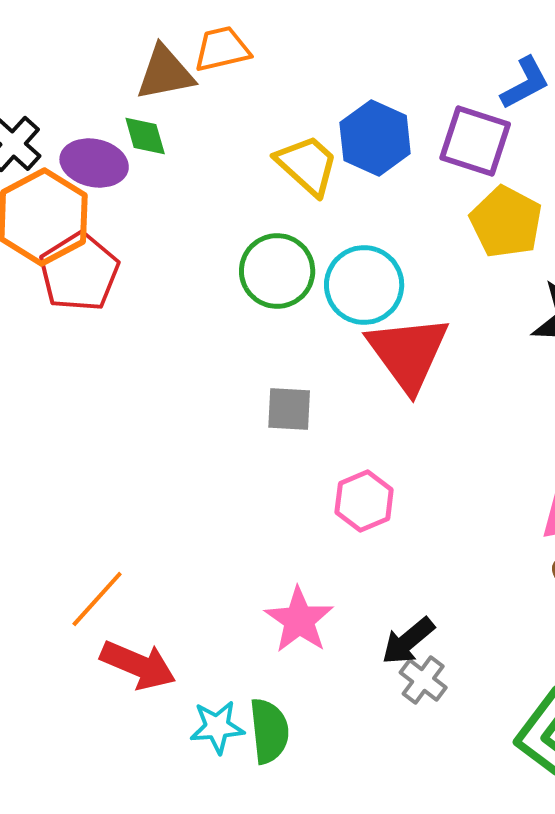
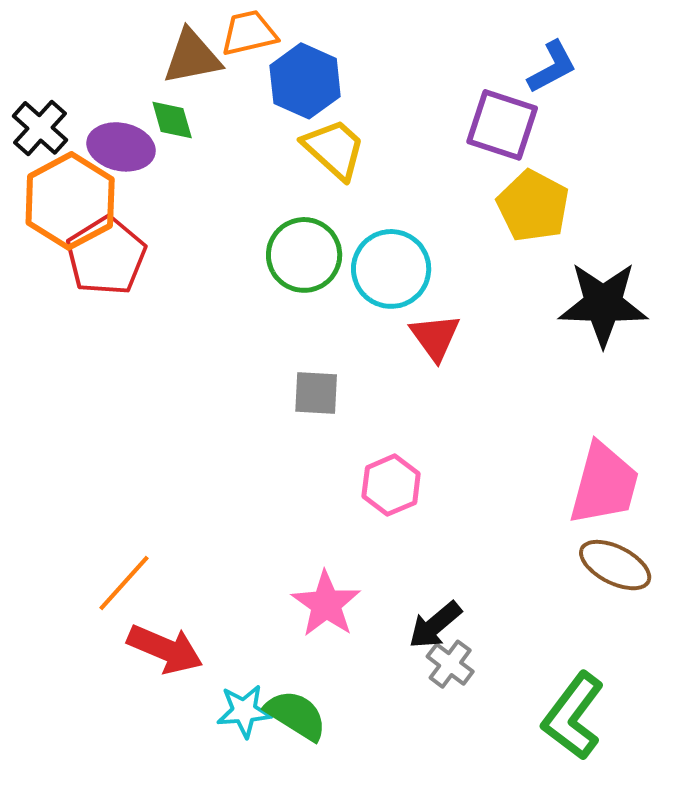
blue hexagon: (375, 138) -> (305, 81), moved
red triangle: (408, 353) -> (435, 337), size x0.6
green semicircle: (269, 731) -> (296, 715), turned -52

